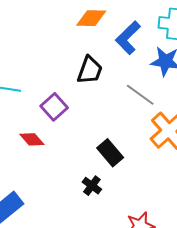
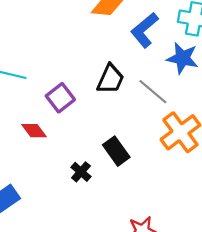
black trapezoid: (90, 70) -> (110, 79), moved
black cross: (92, 186) -> (81, 172), moved

